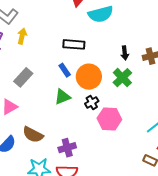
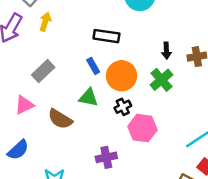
green triangle: (63, 97) -> (88, 98), turned 30
brown semicircle: (33, 135) -> (60, 119), moved
purple cross: (67, 148) -> (106, 157), moved

